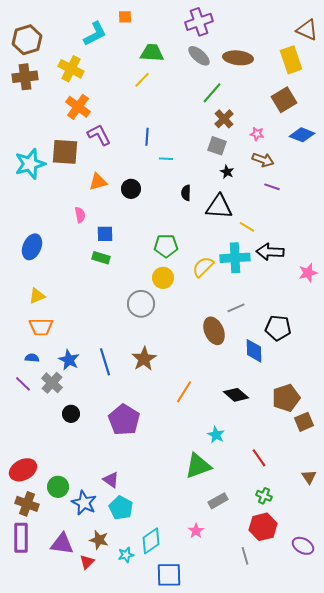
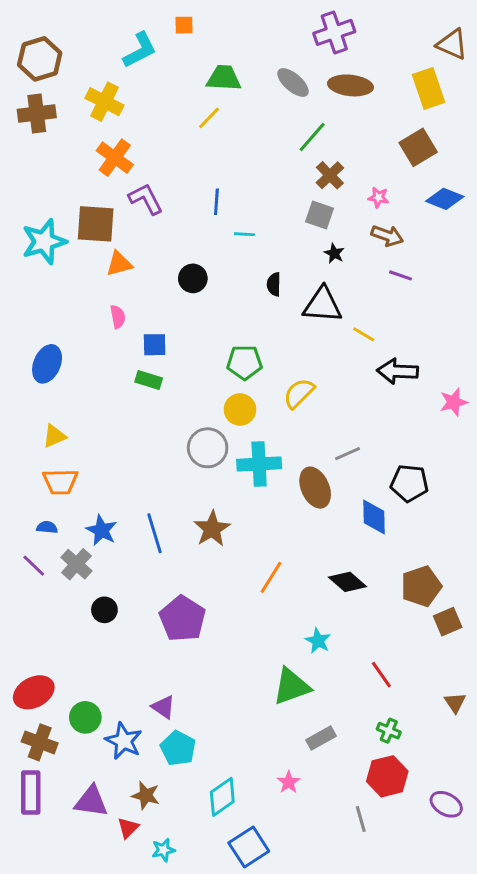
purple cross: (199, 22) -> (334, 32), moved
orange triangle: (98, 182) -> (119, 264), moved
cyan cross: (235, 258) -> (259, 464), moved
cyan star: (126, 555) -> (163, 850), moved
blue square: (169, 575) -> (249, 847), turned -32

